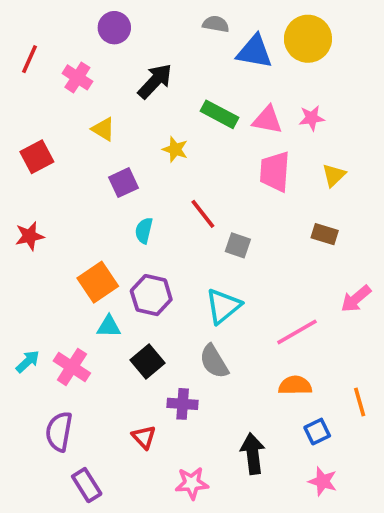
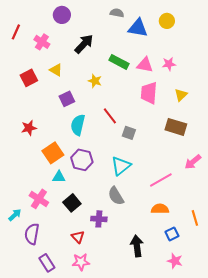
yellow circle: (308, 39) -> (167, 21), size x0.6
red square: (37, 157) -> (29, 78), moved
cyan semicircle: (144, 231) -> (78, 125), size x1.5
brown rectangle: (325, 234) -> (176, 127), size x1.5
red star: (30, 236) -> (29, 128), moved
cyan arrow: (28, 361) -> (15, 215), moved
black square: (148, 361) -> (72, 203), moved
pink star: (192, 483) -> (81, 262), moved

